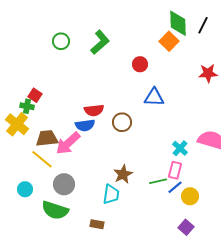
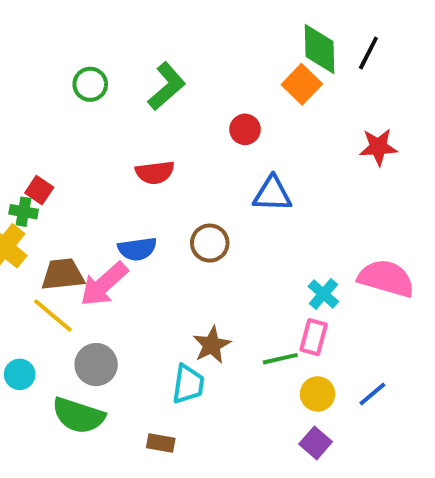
red semicircle: (94, 110) -> (155, 172), moved
blue line: (175, 187) -> (372, 394), moved
yellow circle: (190, 196) -> (318, 394), moved
purple square: (186, 227) -> (316, 443), moved

